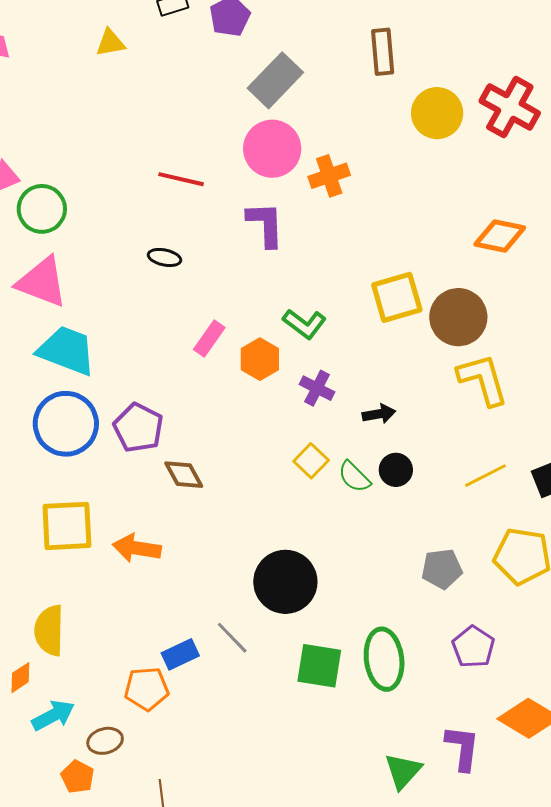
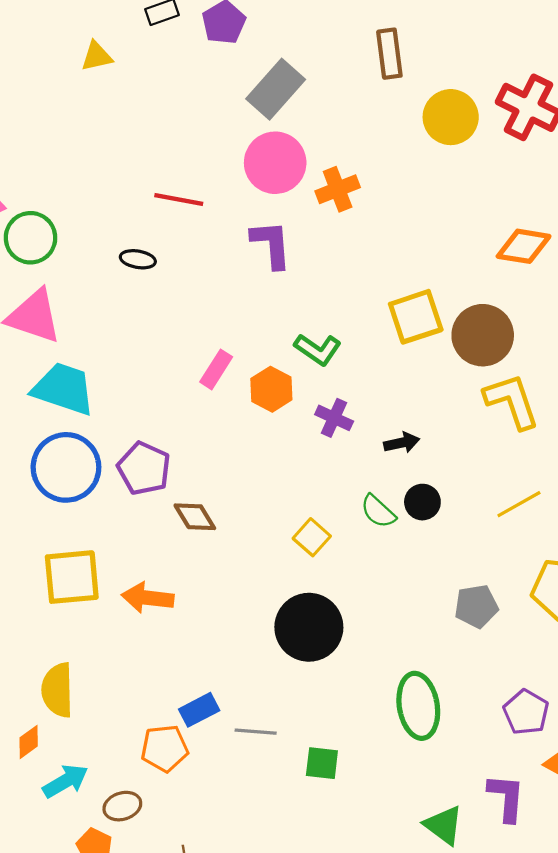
black ellipse: (164, 257) -> (138, 259), moved
yellow square: (311, 461) -> (312, 537), moved
gray line: (232, 638) -> (256, 732), moved, turned -39
purple pentagon: (473, 647) -> (526, 712), moved
green square: (319, 666) -> (322, 763), moved, size x0.7
green triangle: (403, 771) -> (444, 825), turned -33

